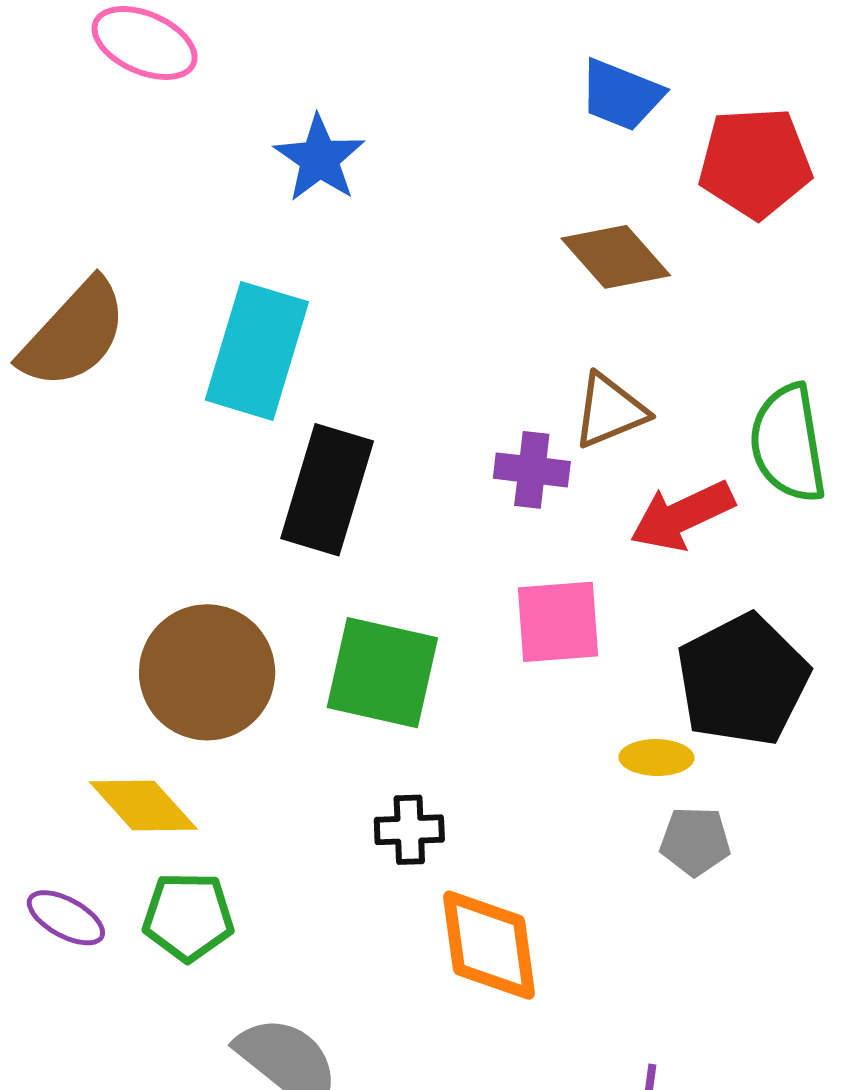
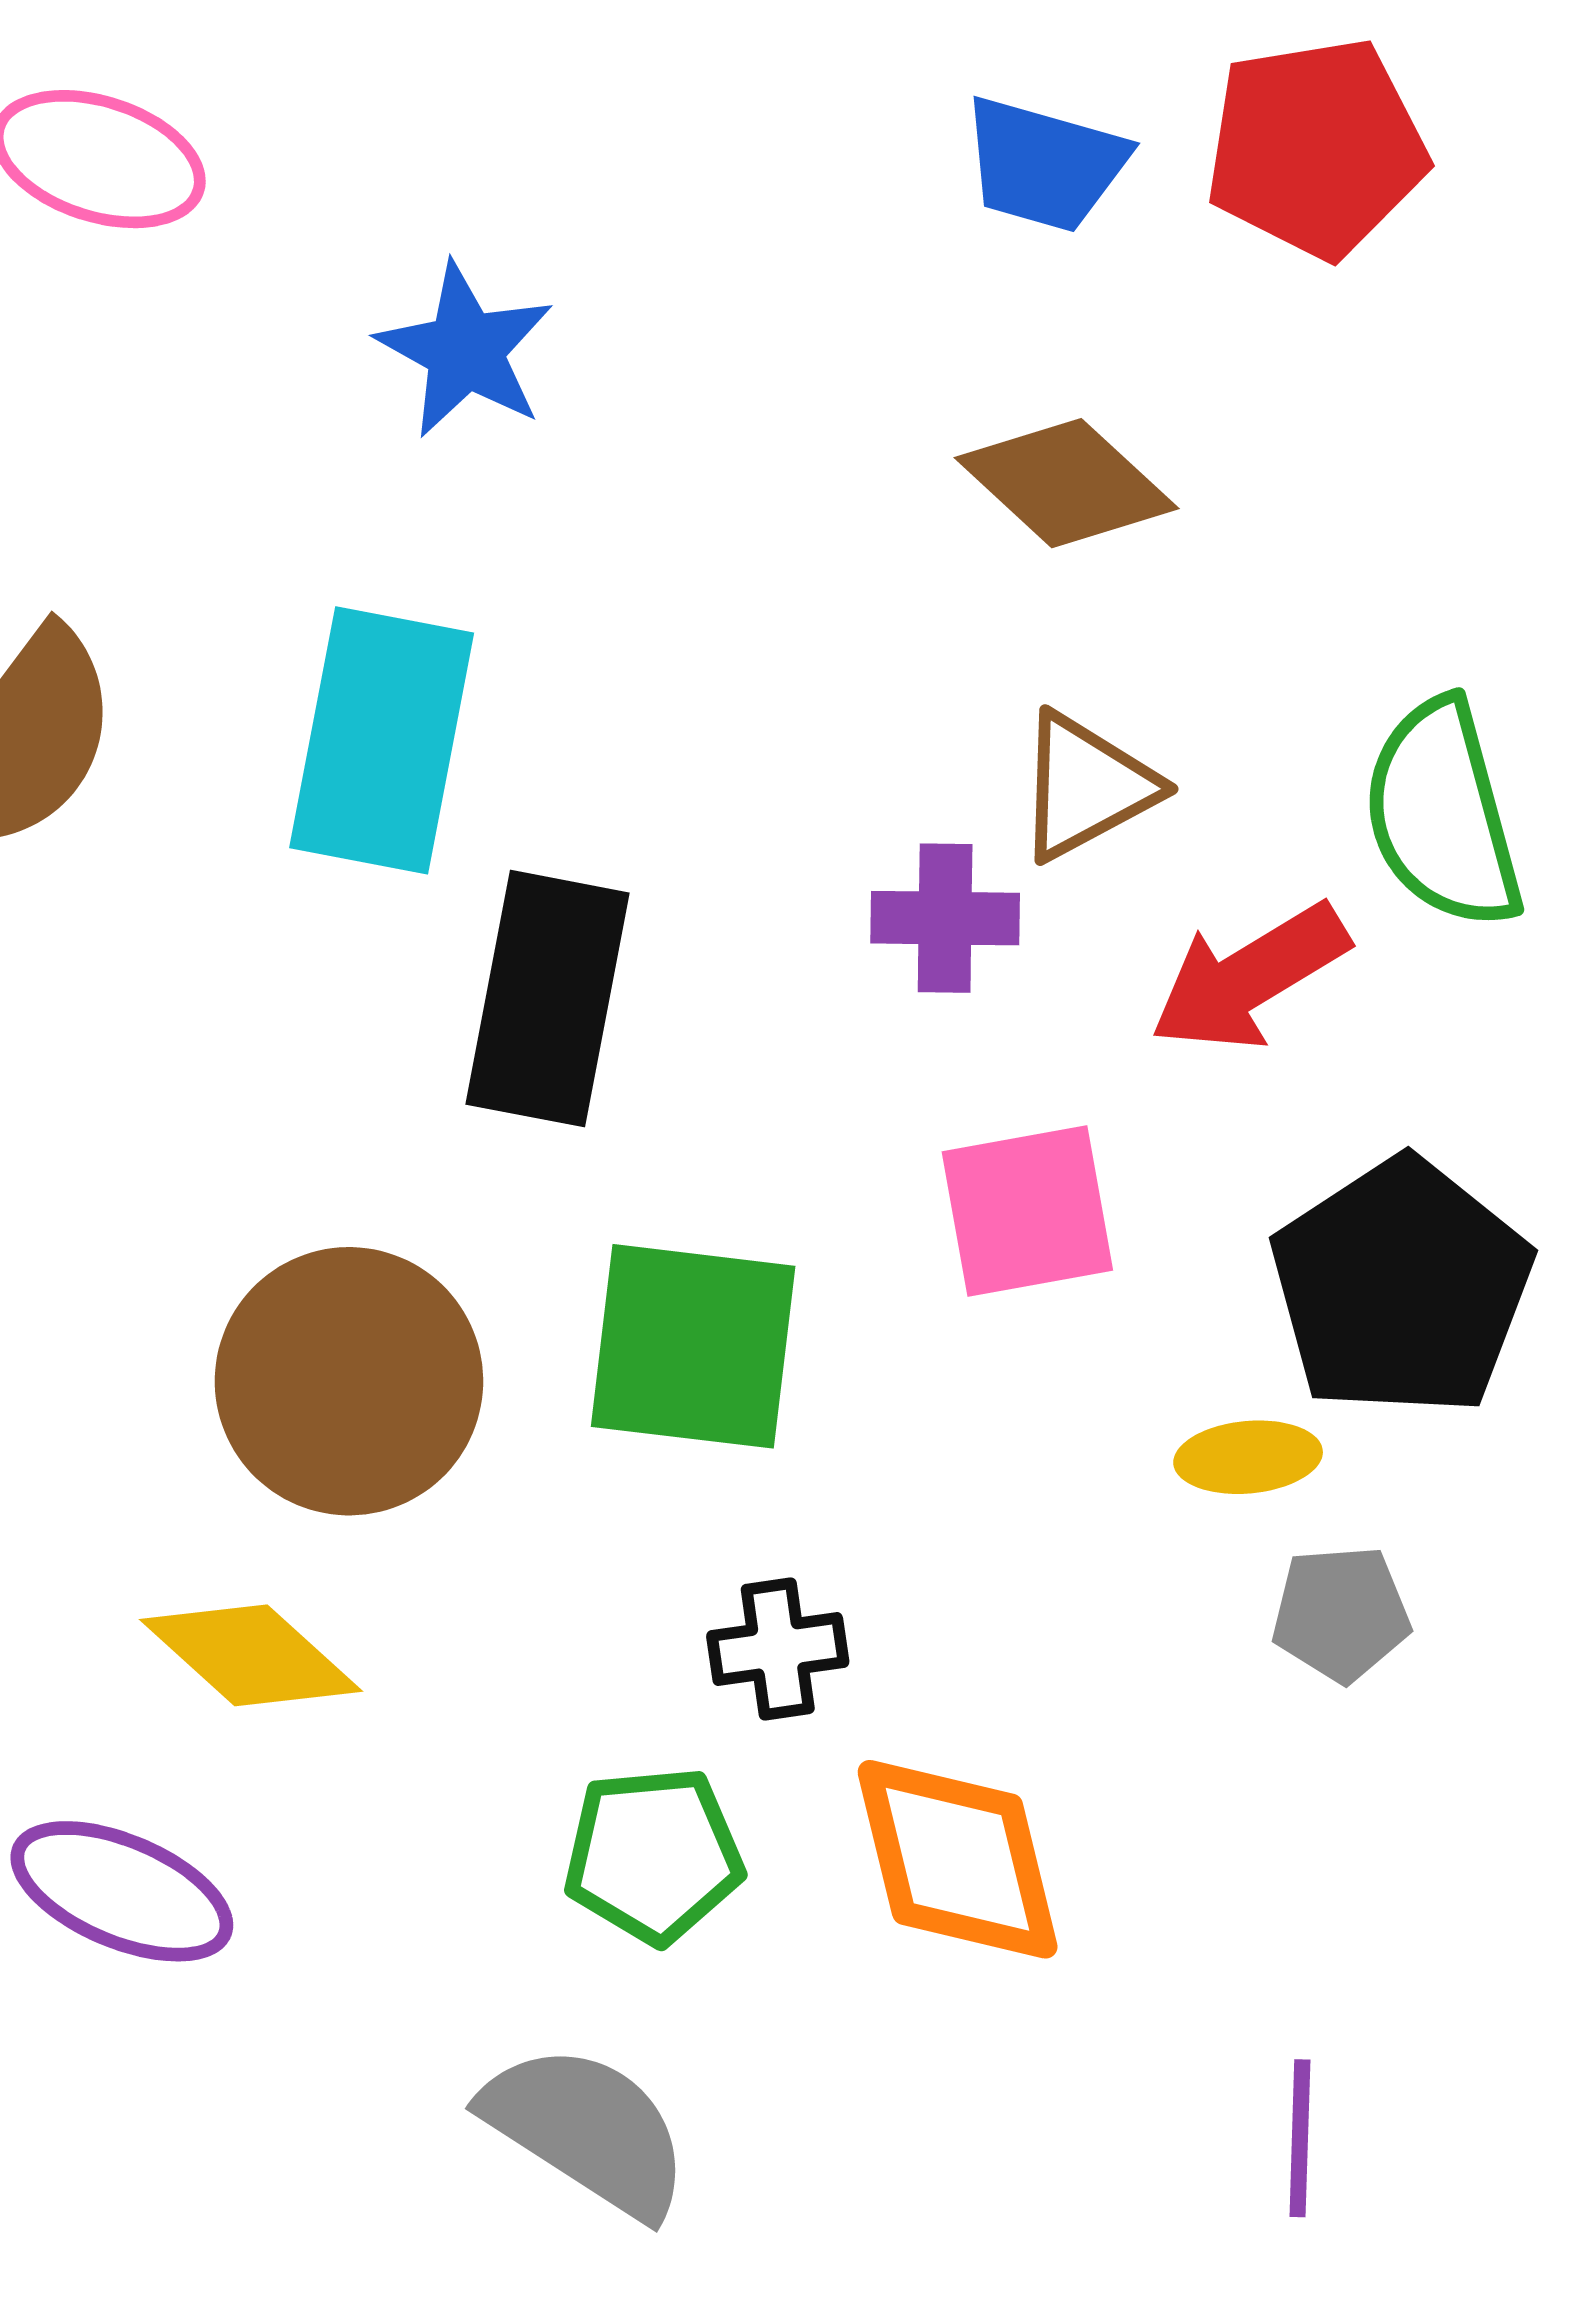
red pentagon: (755, 163) -> (1316, 148), moved
green pentagon: (188, 917) -> (653, 1855), moved
purple ellipse: (66, 918) -> (122, 1891), size x1.4

